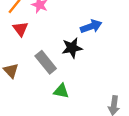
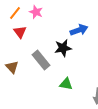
green triangle: (61, 91) -> (66, 84), moved

